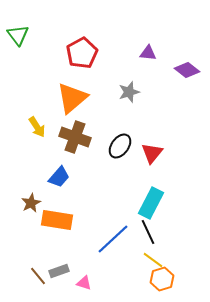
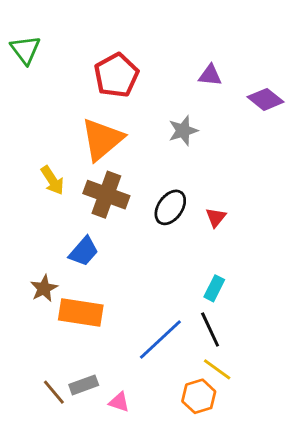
red triangle: (152, 153) -> (216, 217), size x0.7
cyan rectangle: (151, 203) -> (214, 288), size x0.6
orange hexagon: (162, 279) -> (199, 396), moved

